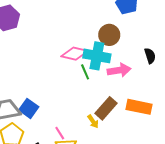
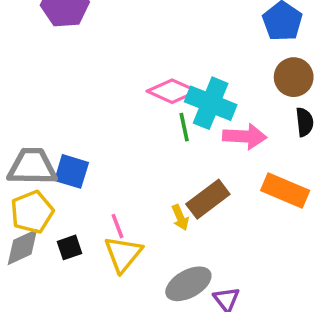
brown circle: (109, 35) -> (294, 77), moved
orange rectangle: (139, 107) -> (285, 190), moved
blue square: (29, 108) -> (72, 171), turned -30

